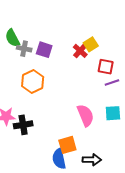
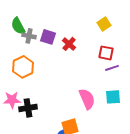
yellow square: (91, 44) -> (104, 24), moved
red cross: (80, 51) -> (69, 44), moved
orange hexagon: (33, 81) -> (23, 67), moved

